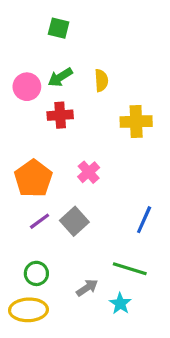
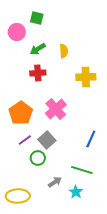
pink circle: (27, 87) -> (17, 32), moved
pink cross: (89, 172) -> (56, 109), size x1.5
green circle: (36, 273) -> (38, 158), moved

